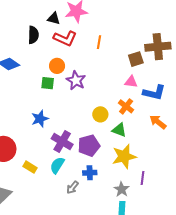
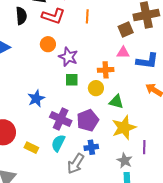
green square: (48, 83) -> (72, 80), moved
orange cross: (126, 106) -> (106, 70), moved, turned -35
gray arrow: (73, 187) -> (76, 164), size x1.5

